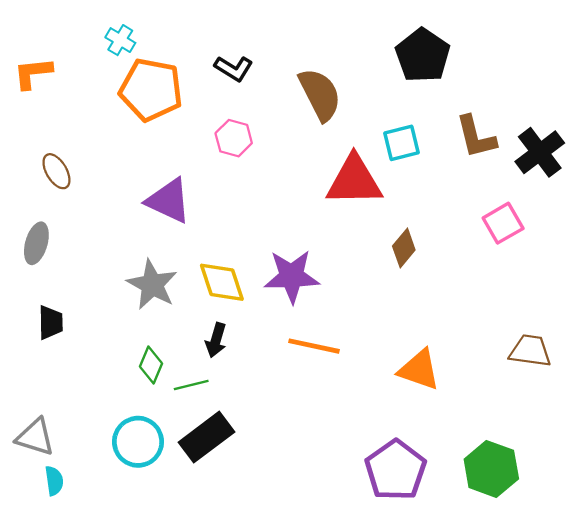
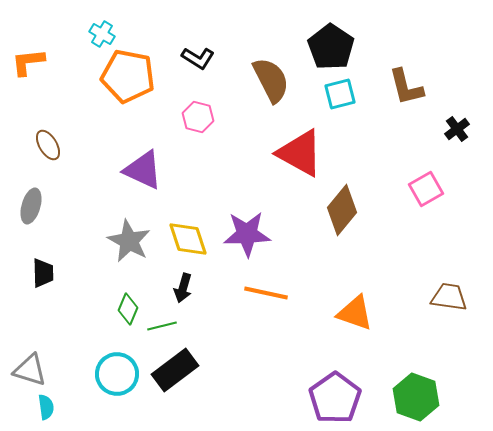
black pentagon: (423, 55) -> (331, 47), moved
brown L-shape: (476, 137) -> (406, 87), moved
cyan square: (401, 143) -> (340, 94), moved
black cross: (540, 152) -> (457, 129), size x0.6
red triangle: (354, 181) -> (300, 153), turned 30
brown diamond: (404, 248) -> (342, 210), size x1.5

